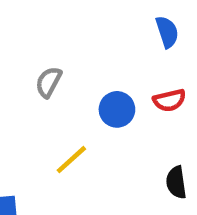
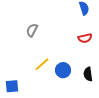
blue circle: (117, 109) -> (63, 70), moved

